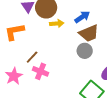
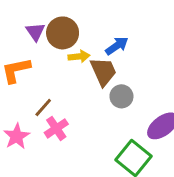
brown trapezoid: (89, 33) -> (103, 72), moved, turned -90
pink cross: (41, 71) -> (56, 128), turned 35

